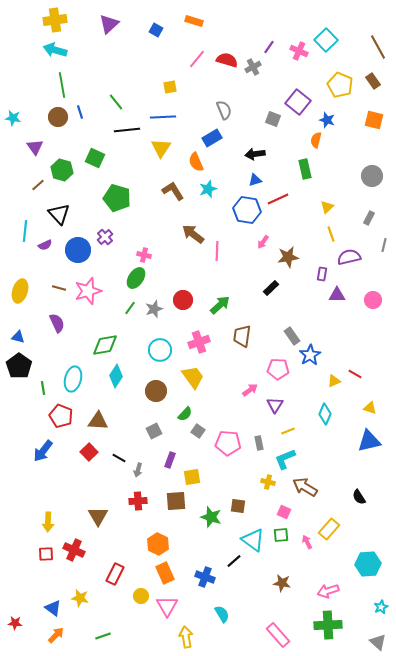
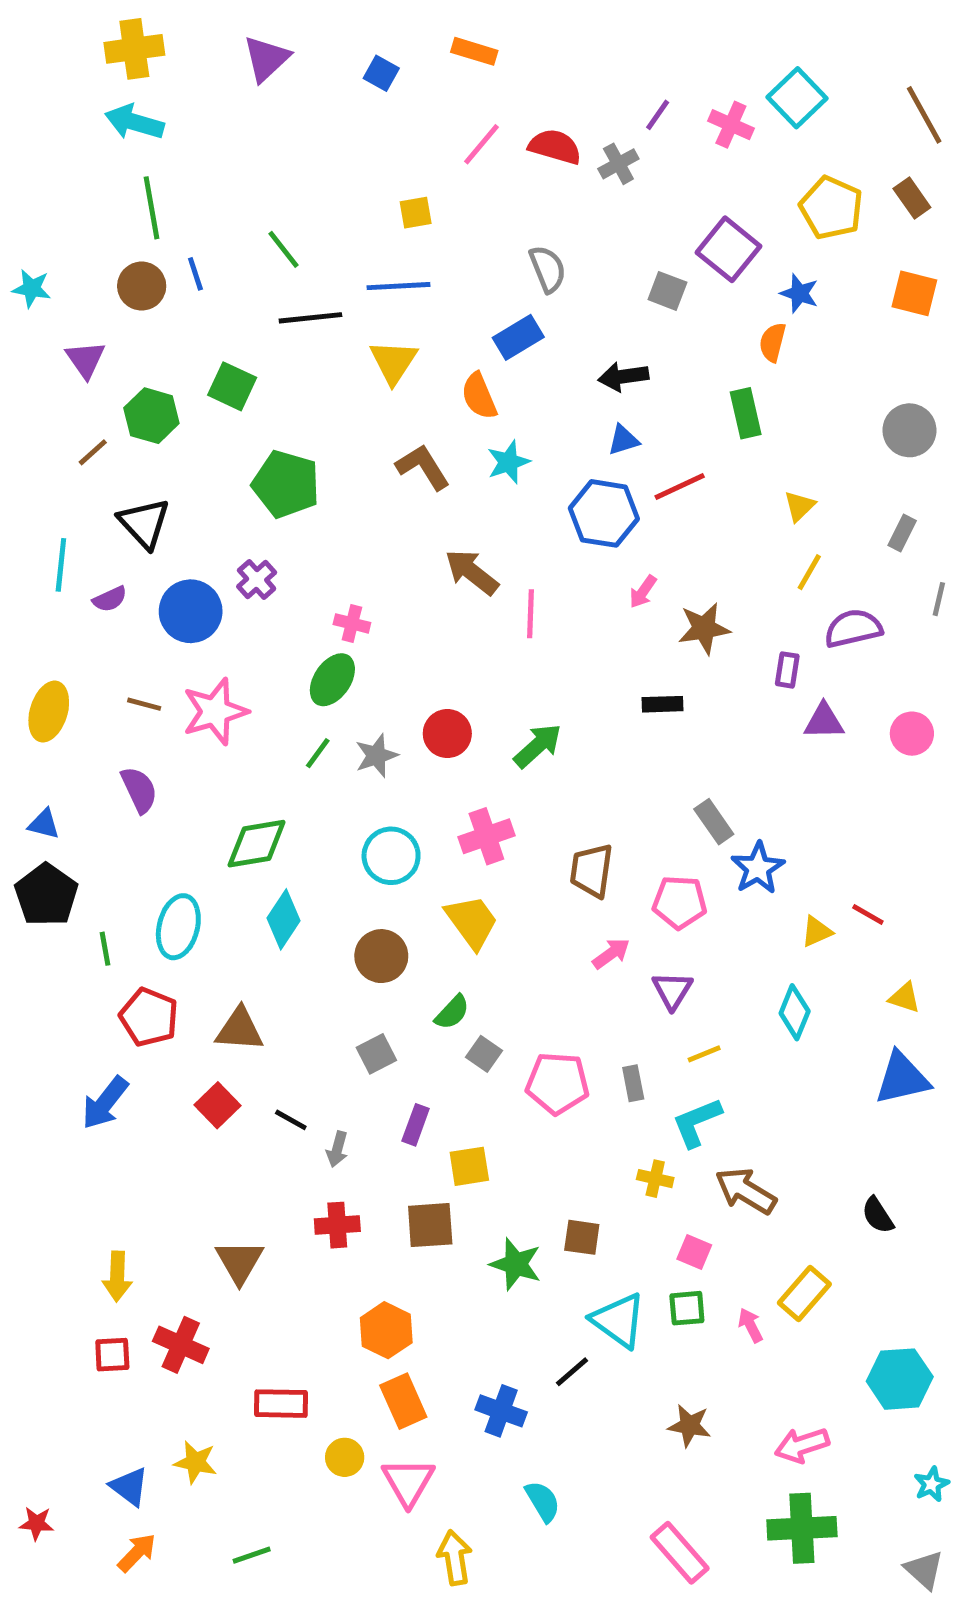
yellow line: (331, 234) -> (809, 572), turned 49
black rectangle: (271, 288) -> (663, 704), turned 42
brown trapezoid: (242, 336) -> (592, 870), moved
red rectangle: (115, 574) -> (281, 1404), turned 65

